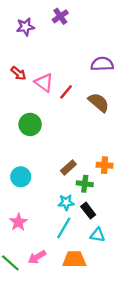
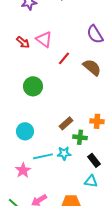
purple semicircle: (102, 64) -> (95, 34), turned -120
pink triangle: (44, 83) -> (44, 39), moved
black rectangle: (88, 211) -> (94, 160), moved
cyan line: (64, 228) -> (43, 156), moved, turned 48

